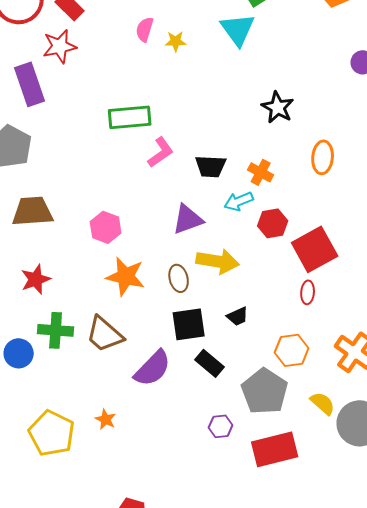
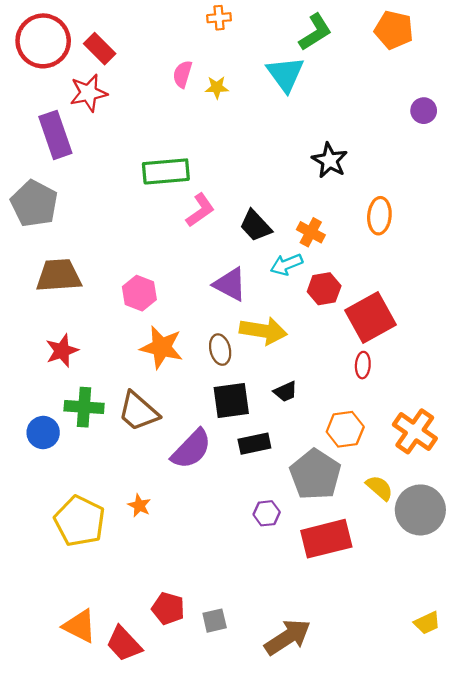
black trapezoid: (211, 166) -> (256, 226), turned 44
purple triangle: (188, 219) -> (230, 284), turned 48
black rectangle: (210, 363) -> (254, 444), turned -52

